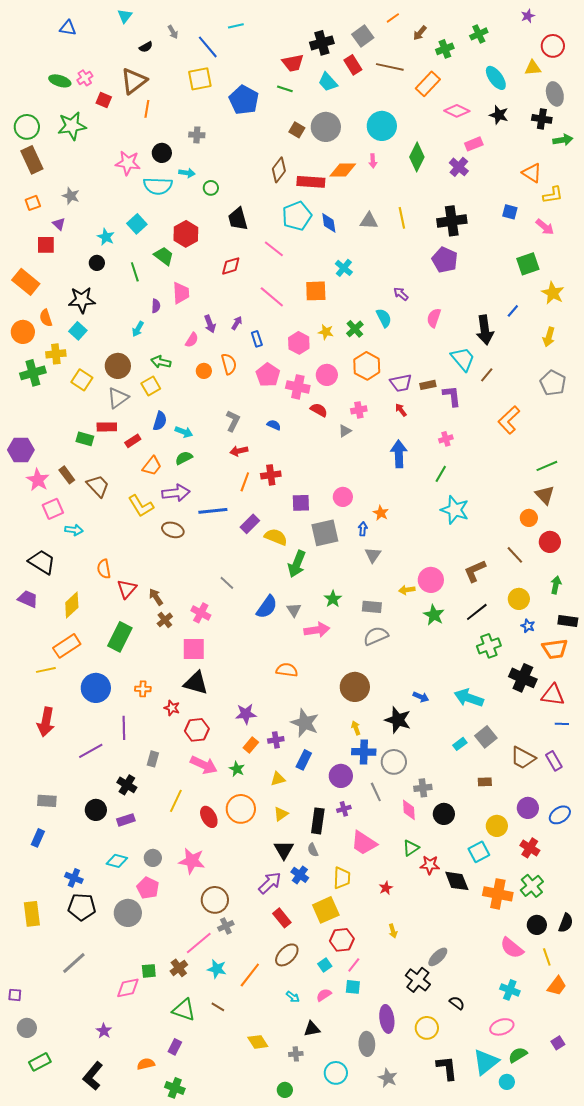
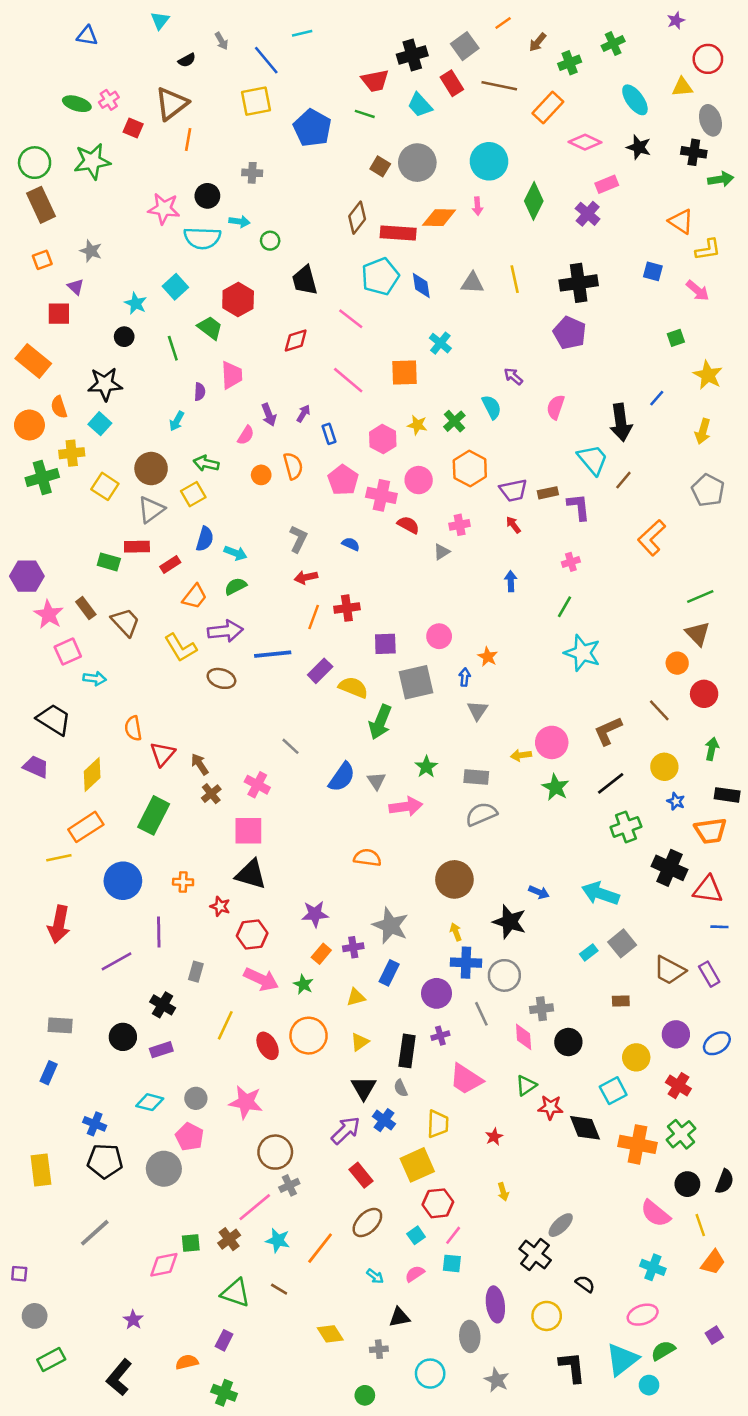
green square: (528, 264) -> (676, 338), size x0.6
blue arrow: (399, 454) -> (511, 581), size x0.6

